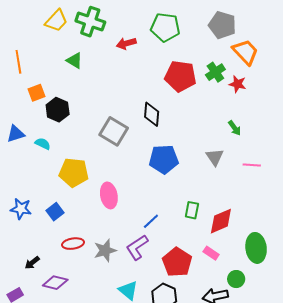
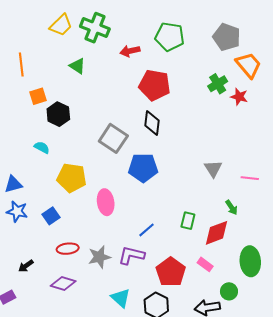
red pentagon: (180, 76) -> (155, 85), moved
green arrow: (235, 128) -> (232, 207), moved
blue triangle: (16, 134) -> (13, 184), moved
blue pentagon: (164, 159) -> (143, 168), moved
purple L-shape: (137, 247) -> (131, 255), turned 44
purple diamond: (55, 283) -> (63, 283), moved

